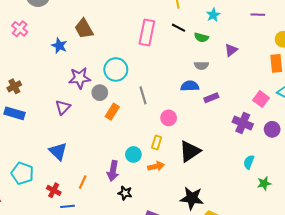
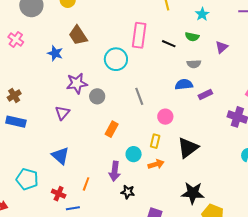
black line: (179, 28) -> (169, 44), moved
cyan circle: (116, 70) -> (116, 59), moved
orange rectangle: (112, 112) -> (112, 129), moved

